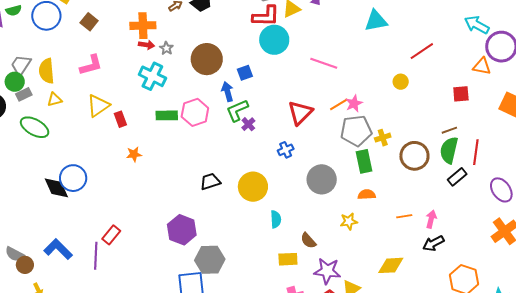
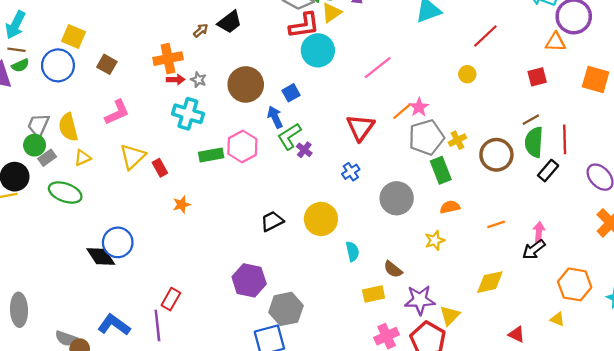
pink line: (324, 63) -> (378, 68), turned -48
pink arrow: (431, 219) -> (539, 232), moved

